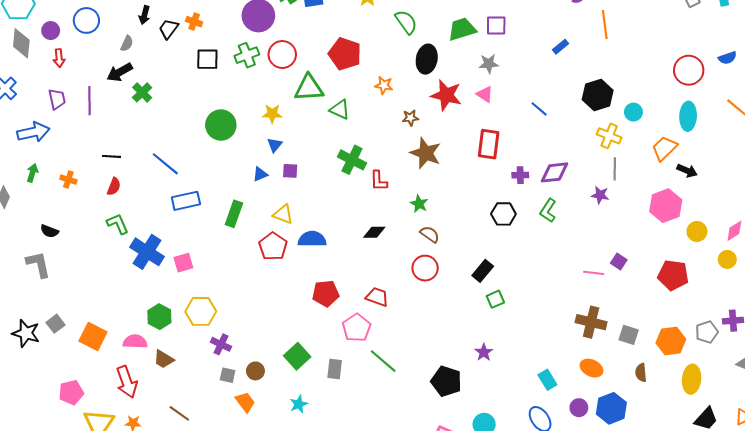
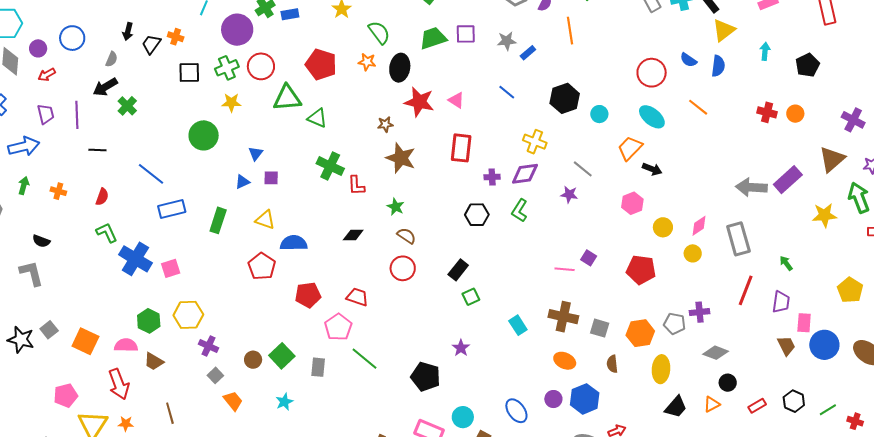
red arrow: (59, 58) -> (47, 75), turned 66
blue semicircle: (727, 58) -> (688, 60), turned 54
gray star: (489, 64) -> (507, 41), moved
orange star: (384, 85) -> (367, 62), moved
blue line: (539, 109) -> (507, 92), moved
yellow star: (272, 114) -> (231, 103), moved
cyan ellipse: (688, 116) -> (652, 117), turned -52
yellow cross: (609, 136) -> (535, 142), moved
black line: (112, 156) -> (97, 150), moved
gray line: (615, 169) -> (583, 169), turned -50
pink hexagon: (666, 206) -> (632, 203), size x0.7
red pentagon: (273, 246) -> (262, 266), moved
gray pentagon: (707, 332) -> (675, 324), turned 30
brown circle: (255, 371) -> (253, 360), moved
gray square: (228, 375) -> (215, 375), turned 35
cyan rectangle: (547, 380) -> (518, 325), moved
brown line: (179, 413) -> (170, 413), turned 40

